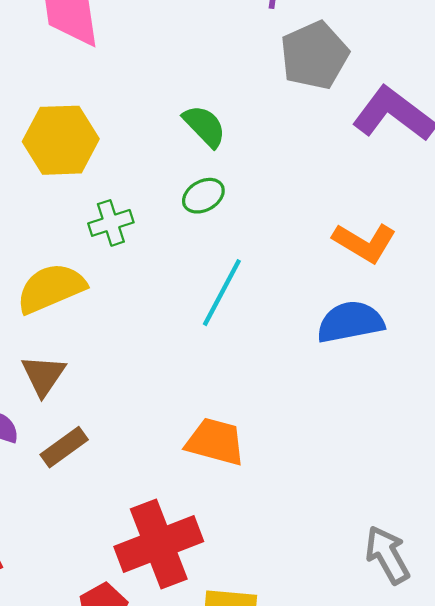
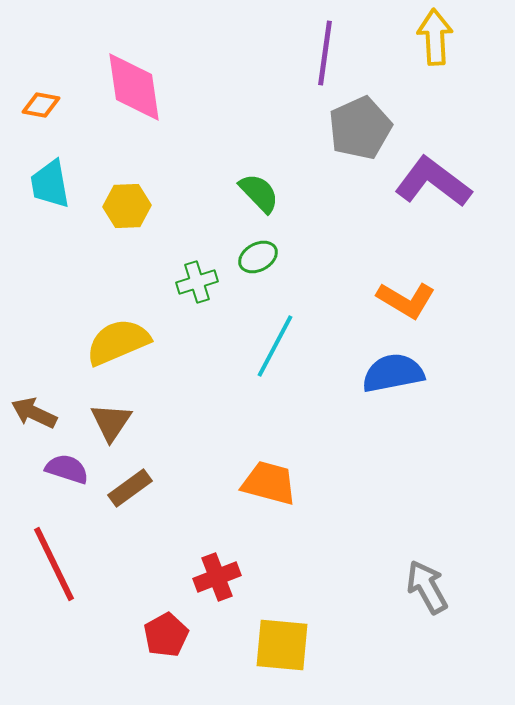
yellow hexagon: (61, 140) -> (127, 206), size x0.7
green cross: (111, 223) -> (197, 282), moved
red cross: (159, 544) -> (217, 577), size x0.6

